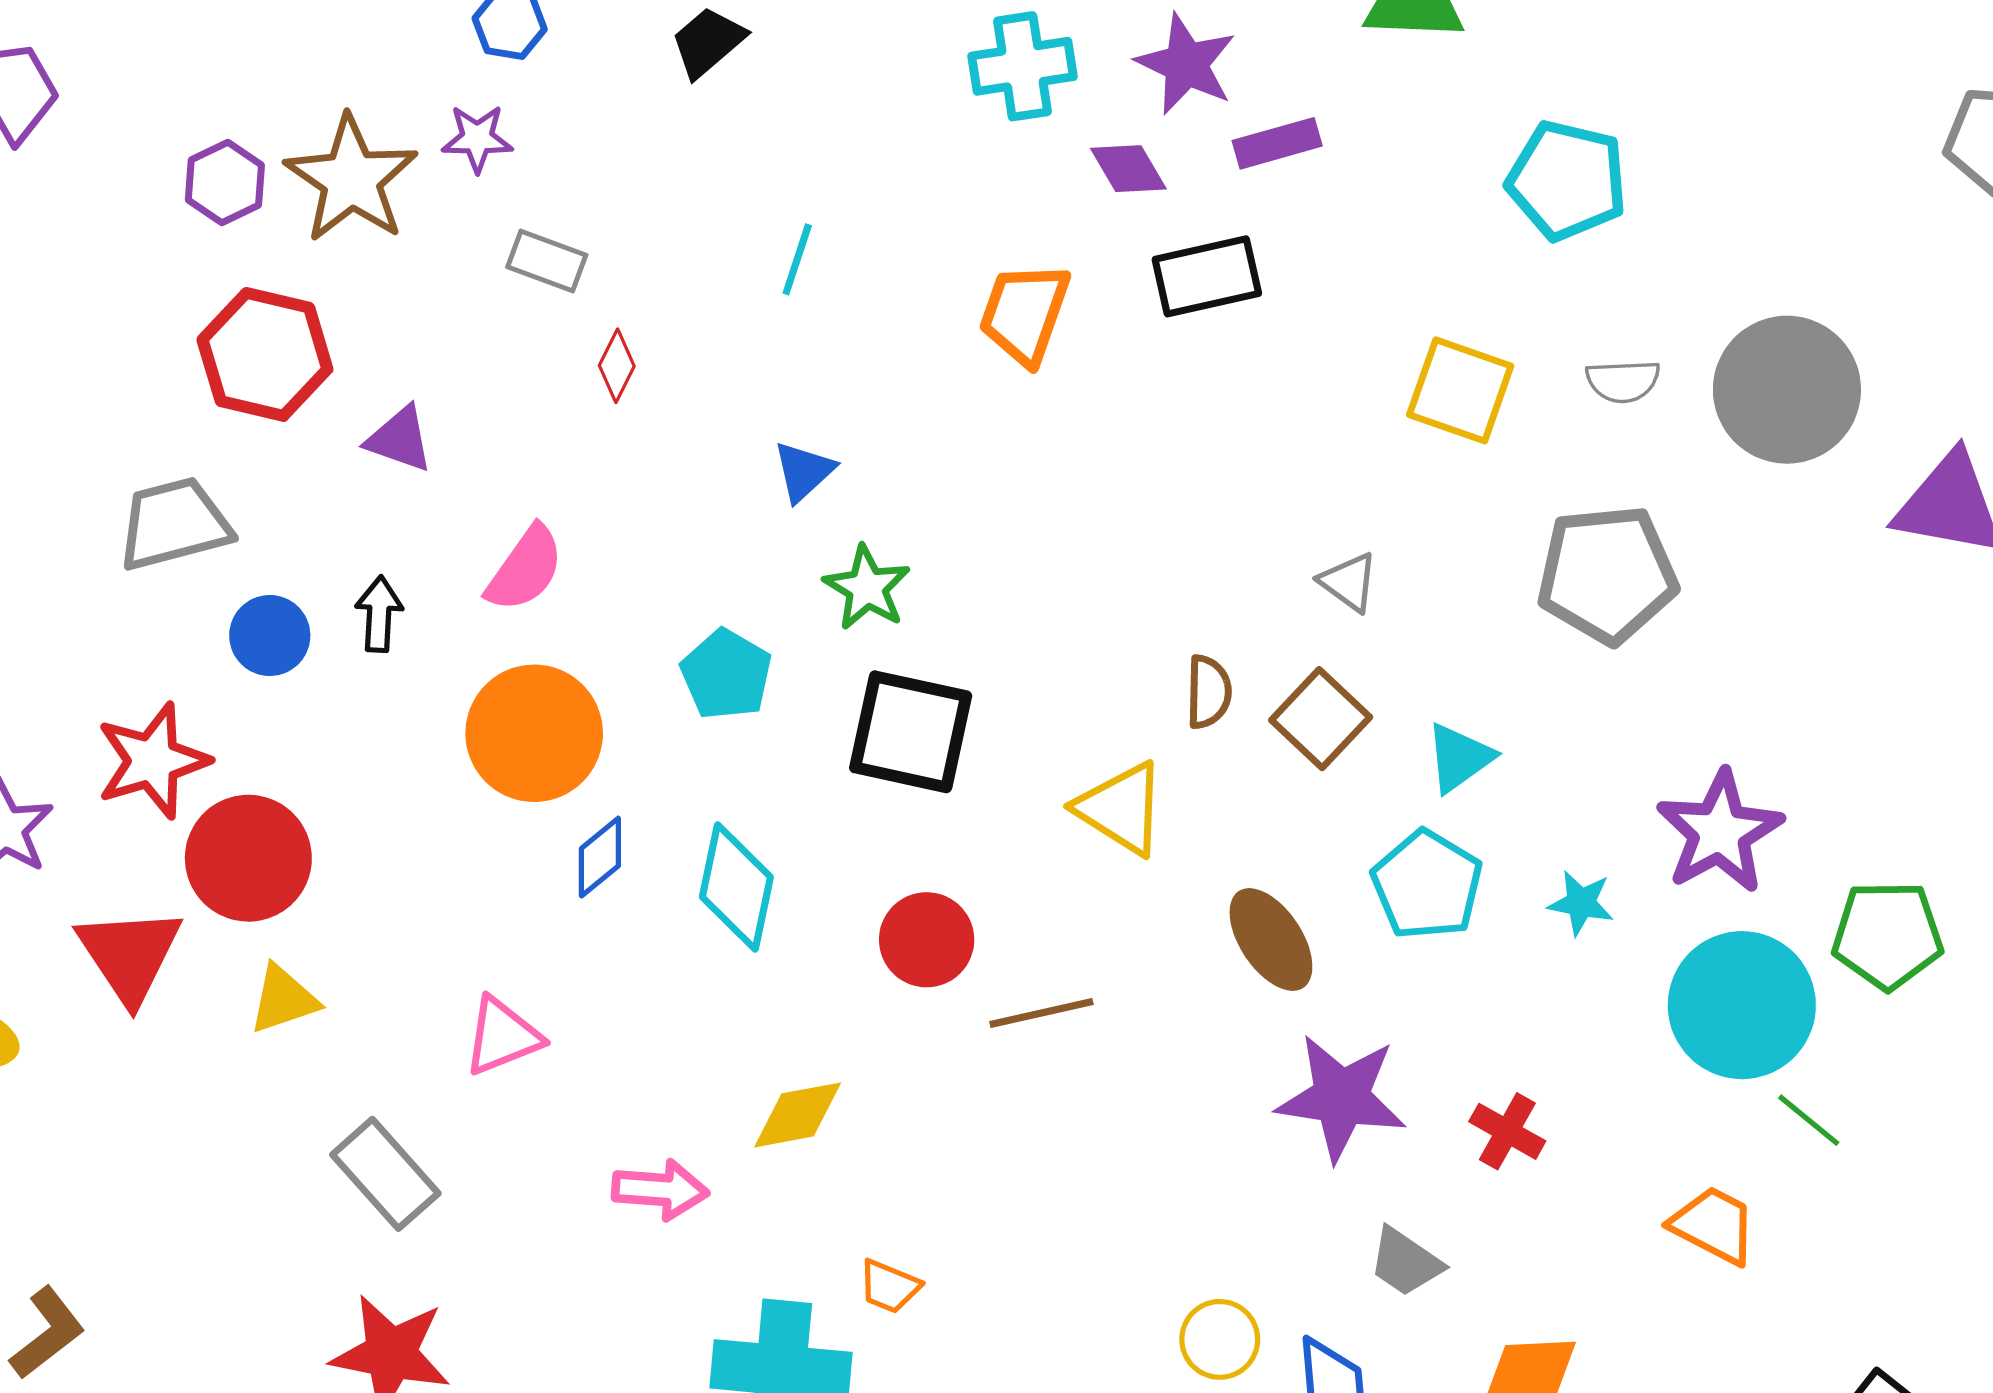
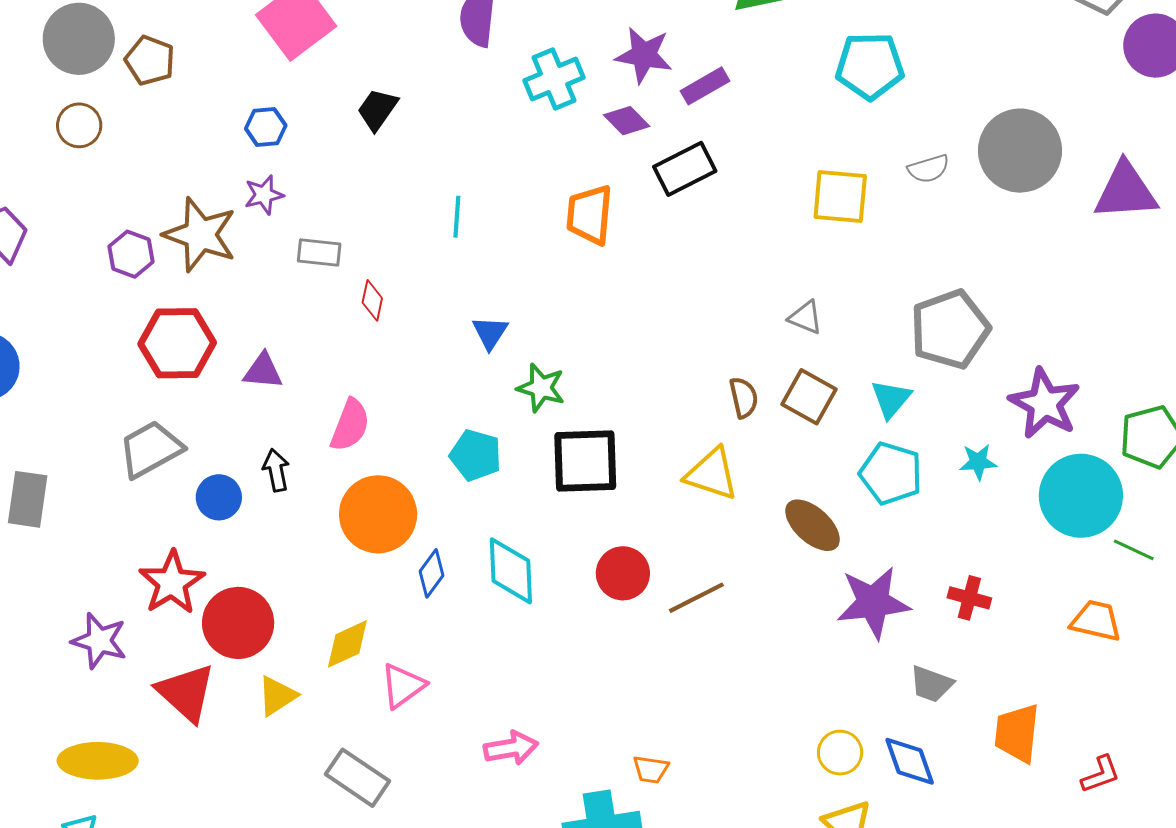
gray pentagon: (1607, 574) -> (950, 329), moved
yellow diamond: (798, 1115) -> (347, 644), moved

